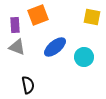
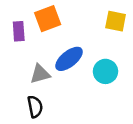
gray triangle: (17, 47) -> (40, 74), moved, turned -36

